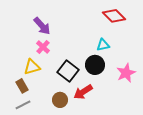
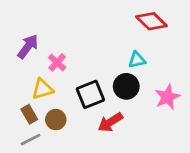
purple arrow: (42, 26) -> (28, 47), moved, turned -102
black square: (68, 71) -> (90, 94), turned 30
brown circle: (60, 100) -> (56, 120), moved

